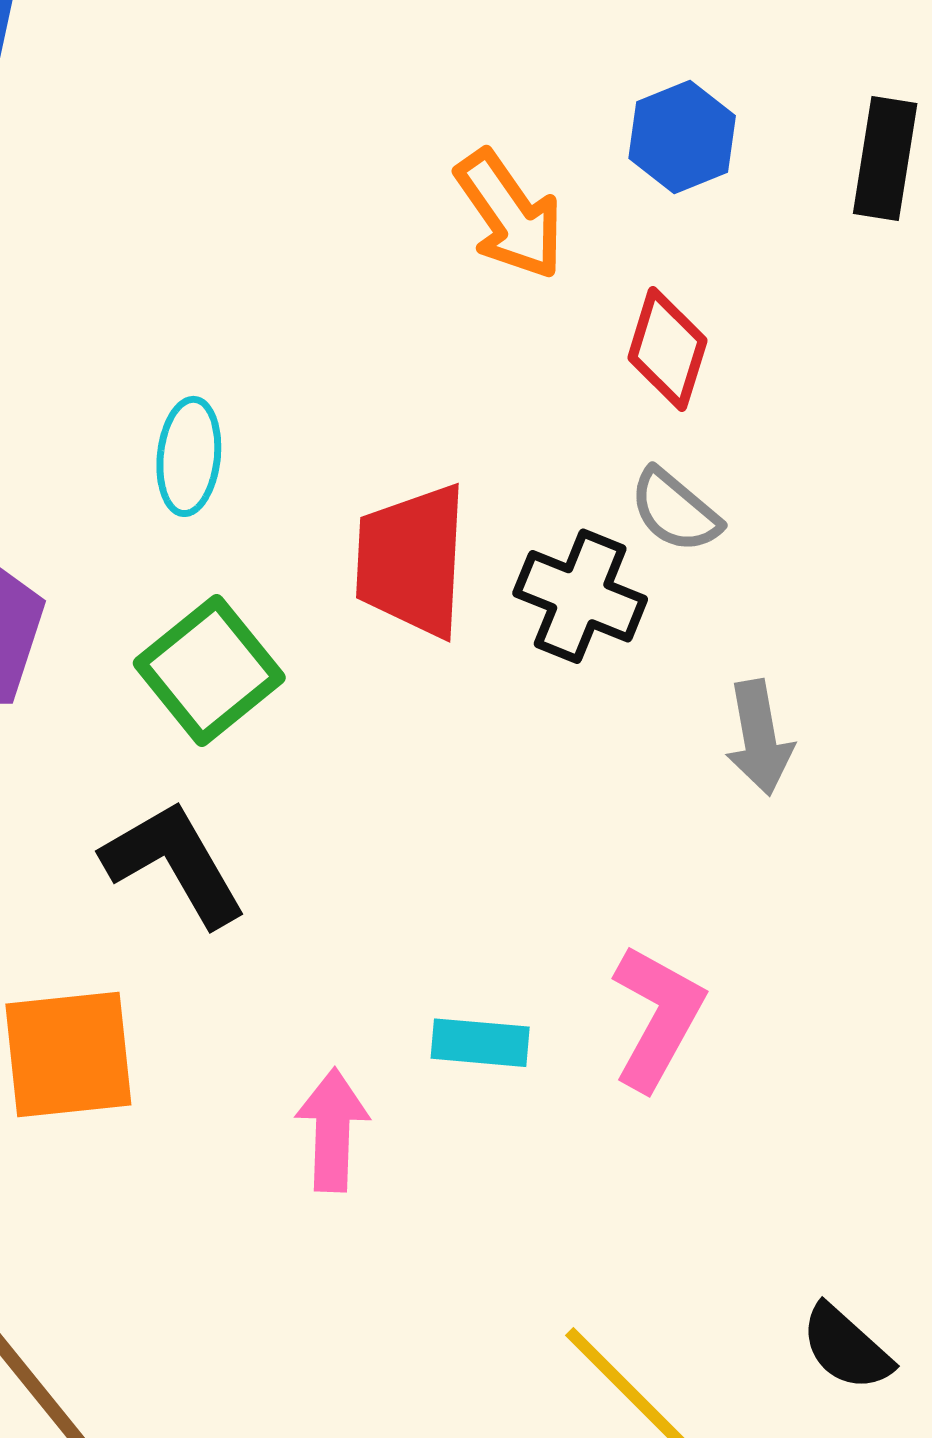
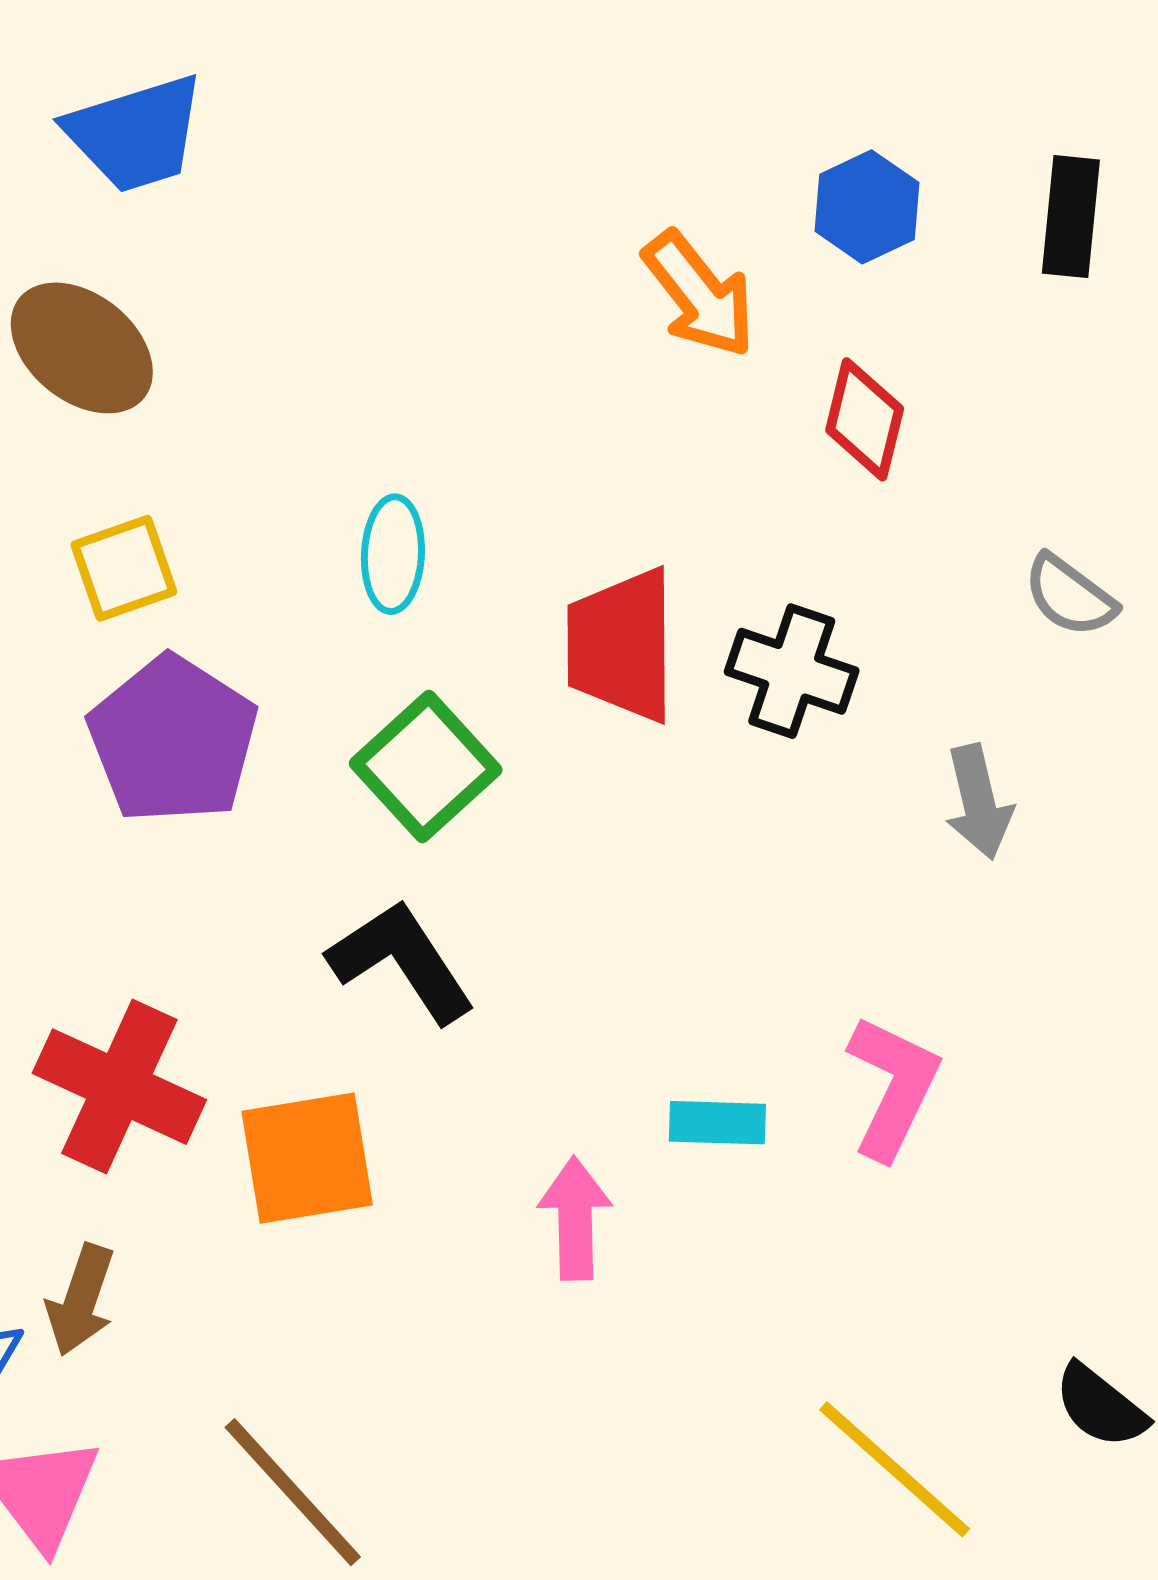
gray semicircle: (675, 511) -> (1070, 596), moved

